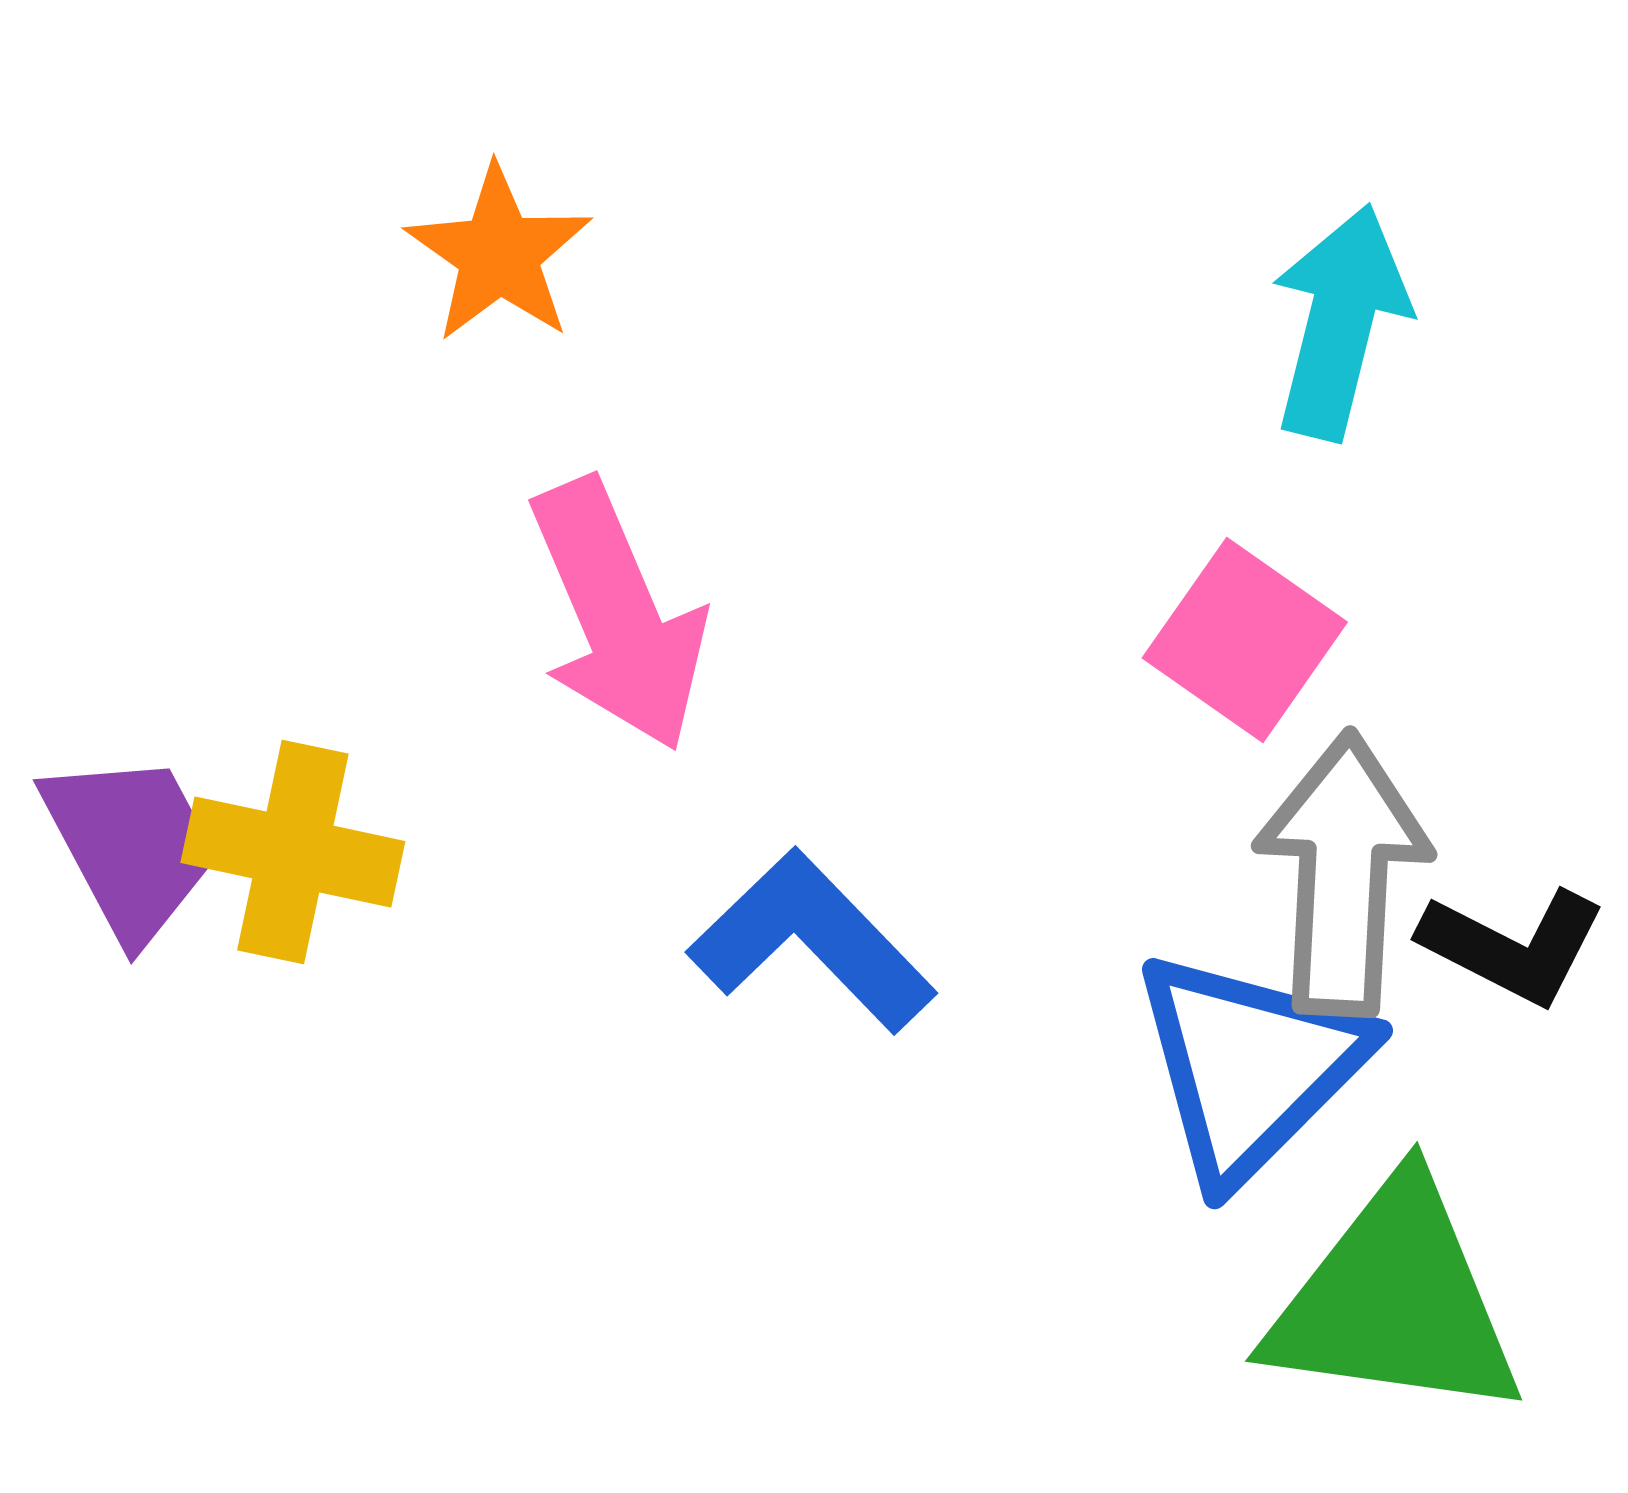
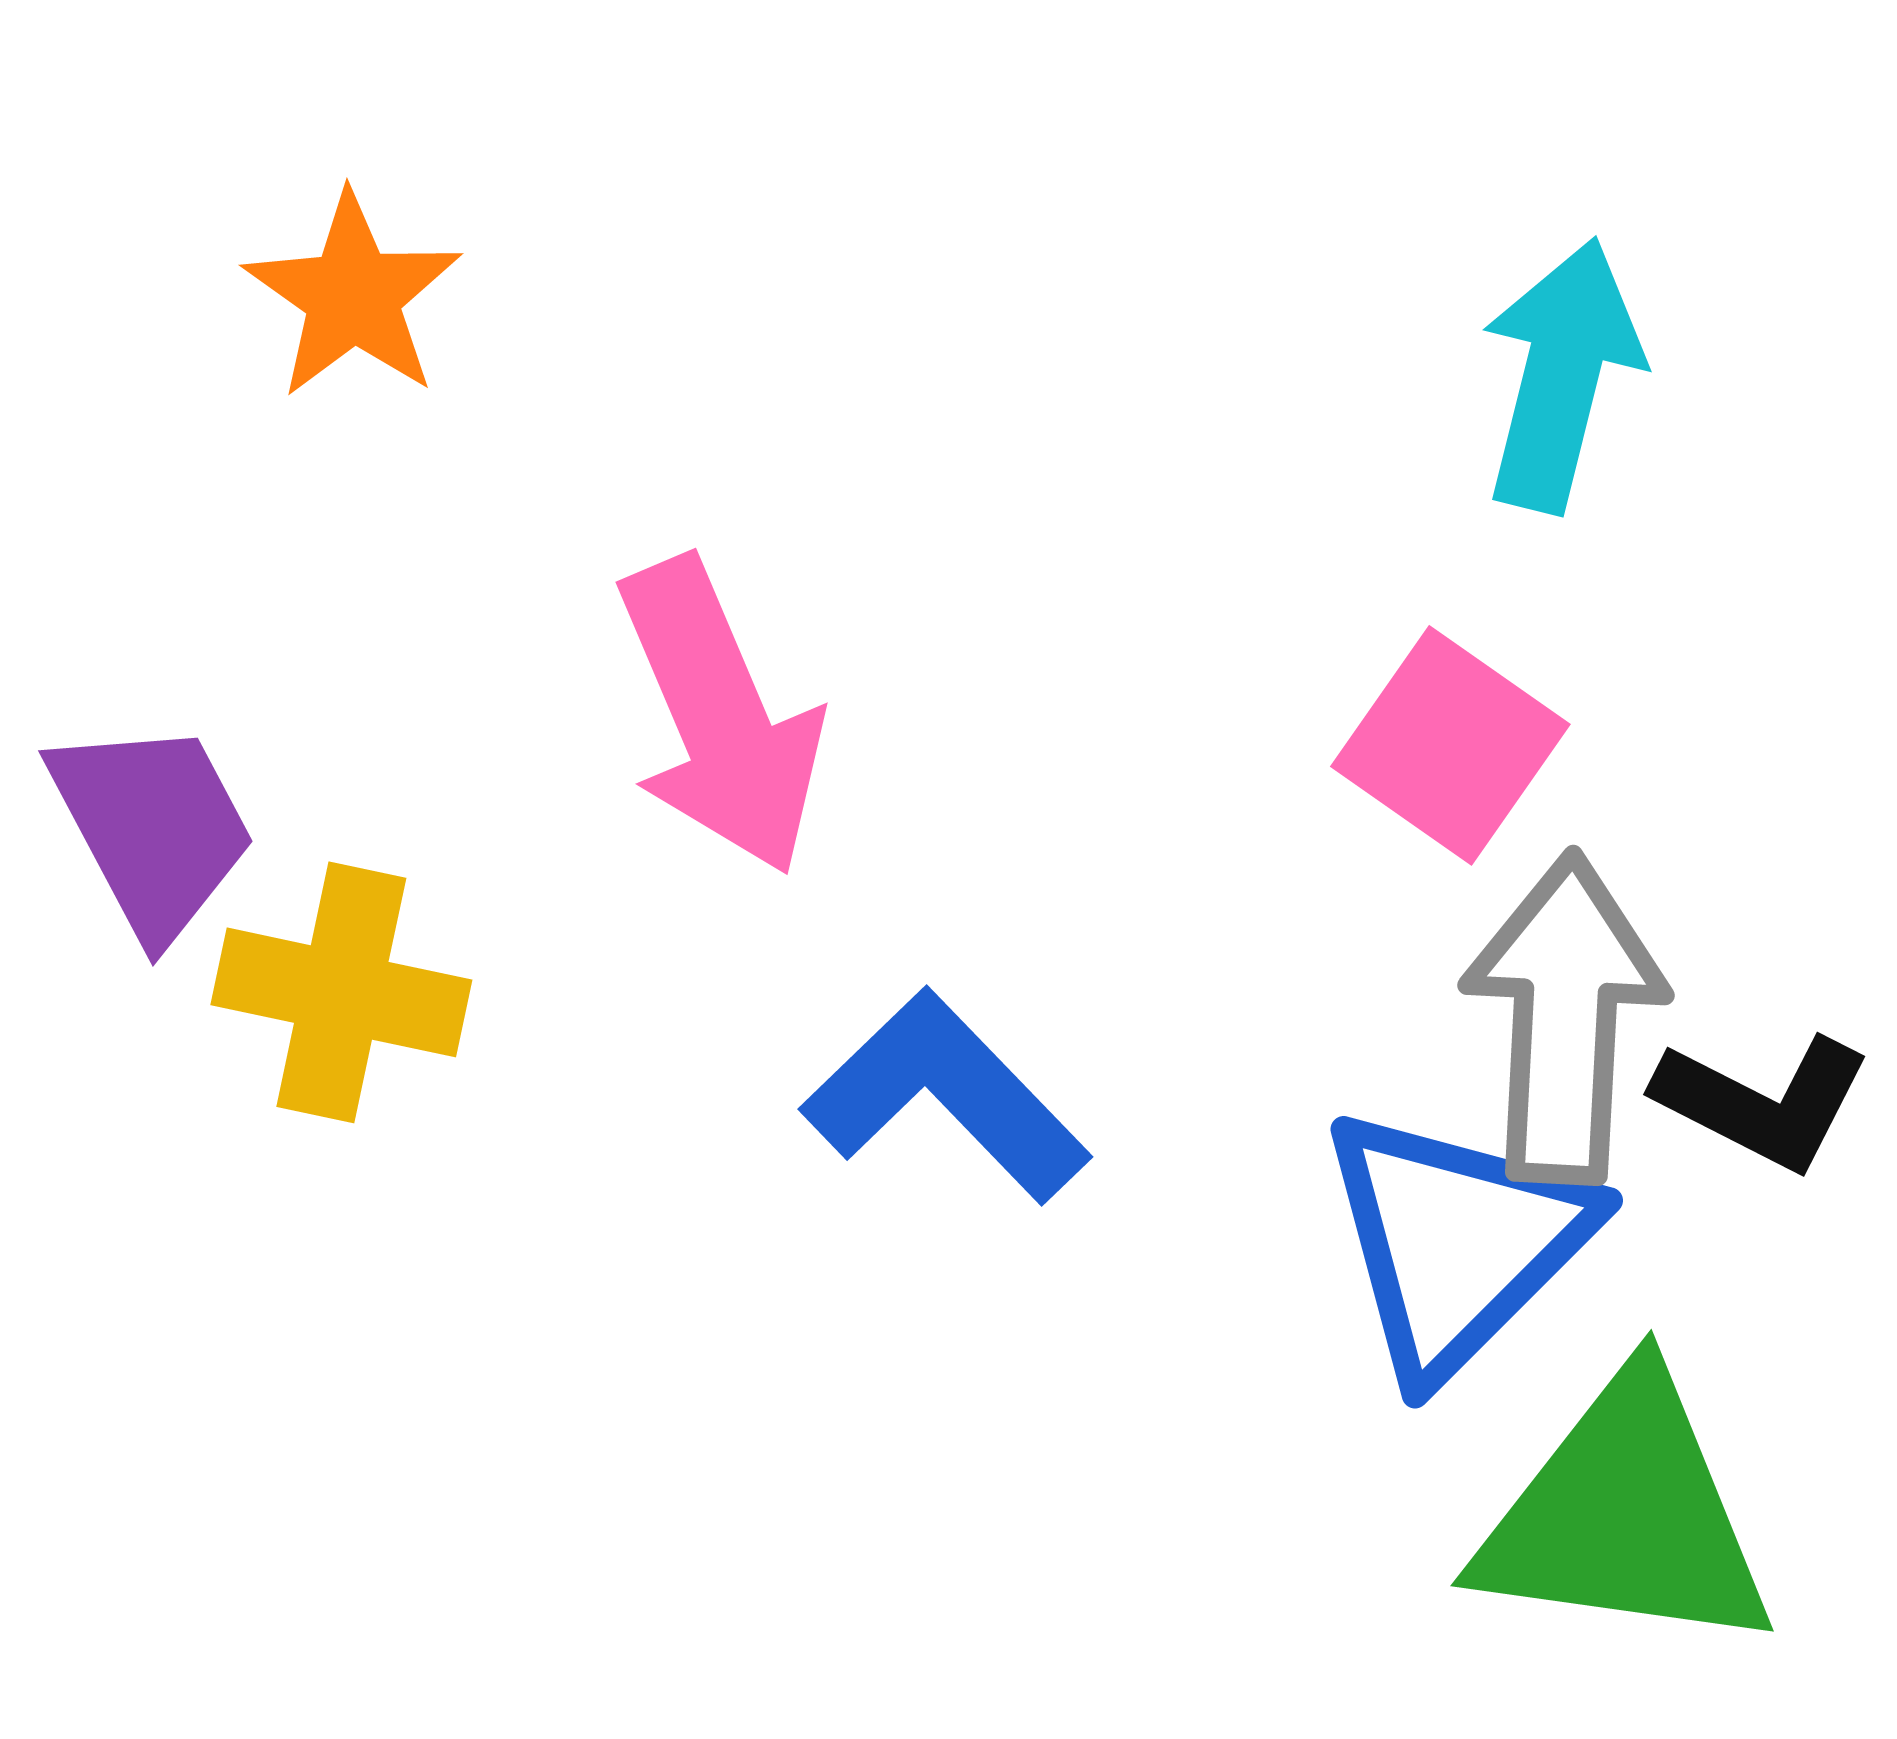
orange star: (499, 254) -> (353, 296), moved
purple trapezoid: (131, 846) -> (153, 828), moved

